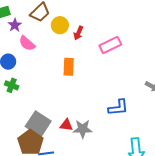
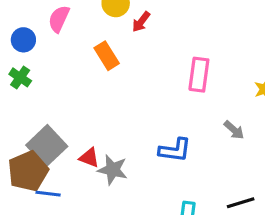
pink semicircle: (27, 43) -> (59, 19), turned 60
pink rectangle: (110, 45) -> (199, 75), moved, turned -70
orange rectangle: (69, 67) -> (107, 56), moved, turned -48

